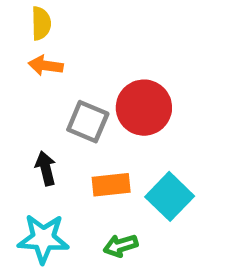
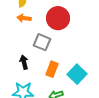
red circle: (144, 108) -> (58, 18), moved
orange rectangle: (111, 185) -> (52, 69), turned -63

